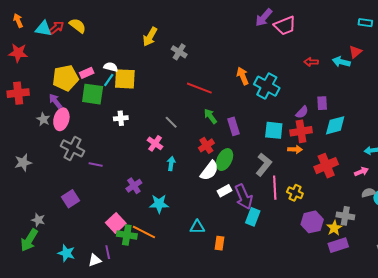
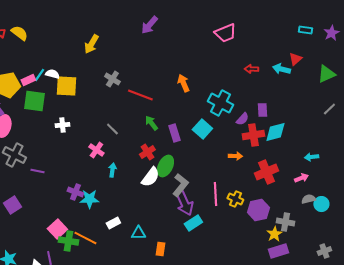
purple arrow: (264, 18) -> (149, 25), moved
gray cross: (179, 52) -> (112, 79), moved
cyan line: (109, 80) -> (39, 75), moved
cyan cross: (267, 86) -> (220, 103), moved
cyan square: (274, 130) -> (202, 129), moved, turned 36
red cross: (301, 131) -> (253, 135), moved
gray L-shape: (264, 165) -> (180, 185), moved
purple cross: (134, 186) -> (75, 192), turned -35
white rectangle: (224, 191) -> (113, 223), moved
cyan star: (159, 204) -> (89, 199), moved
cyan rectangle: (253, 217) -> (193, 223), turned 36
purple hexagon: (312, 222) -> (258, 210), moved

